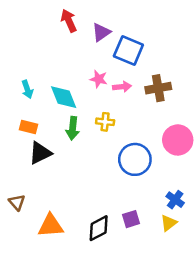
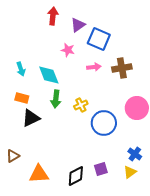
red arrow: (69, 21) -> (53, 16), turned 30
pink star: (99, 79) -> (68, 50), moved
yellow cross: (105, 122) -> (81, 105), moved, turned -32
brown triangle: (17, 202) -> (13, 156), turned 40

